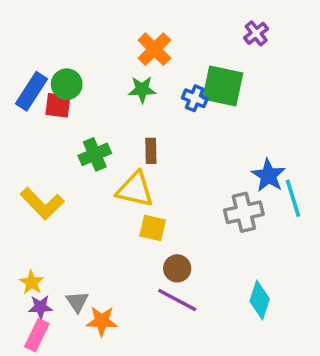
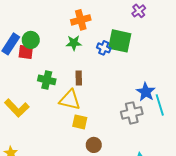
orange cross: (154, 49) -> (81, 20), turned 30
green cross: (95, 154) -> (47, 80), turned 36

